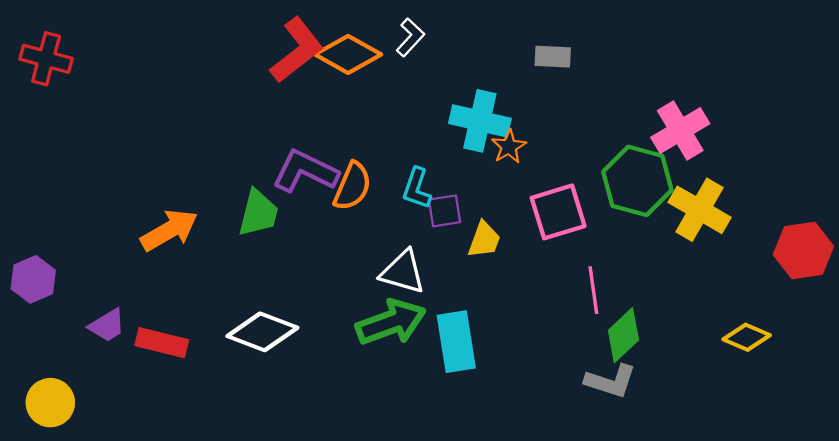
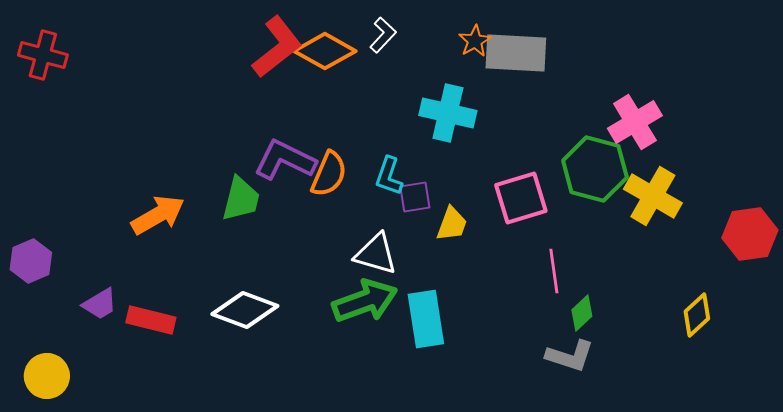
gray rectangle: (553, 57) -> (516, 53), size x1.8
orange star: (509, 147) -> (475, 41), moved
green diamond: (623, 335) -> (582, 313), size x0.7
yellow diamond: (747, 337) -> (697, 315), turned -66

